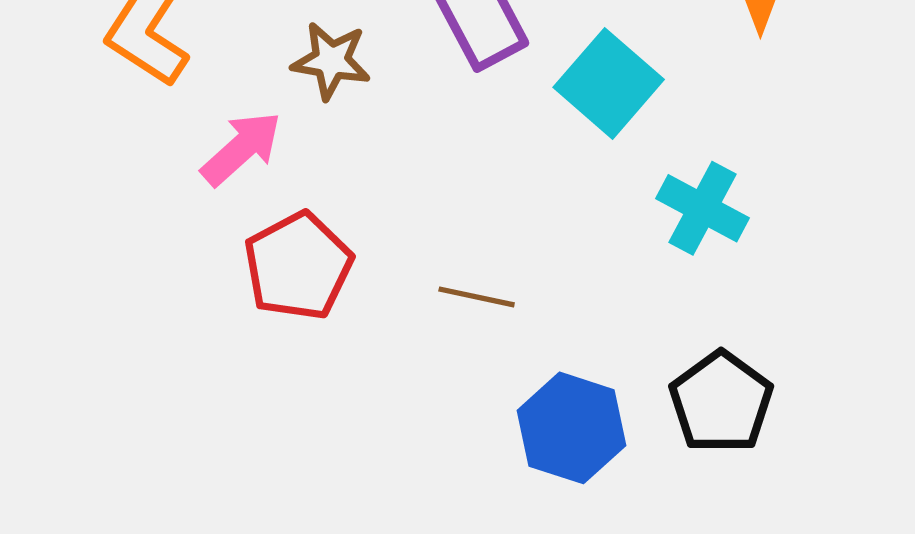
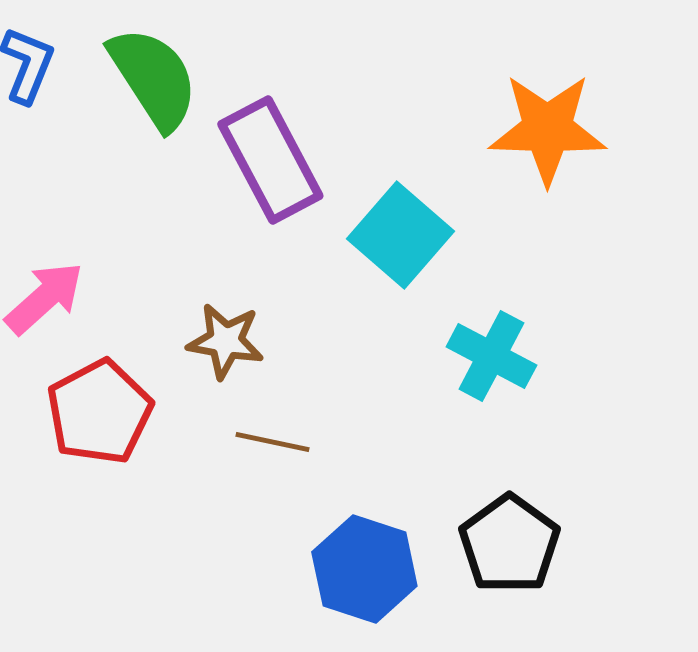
brown star: (331, 61) -> (225, 341), moved

